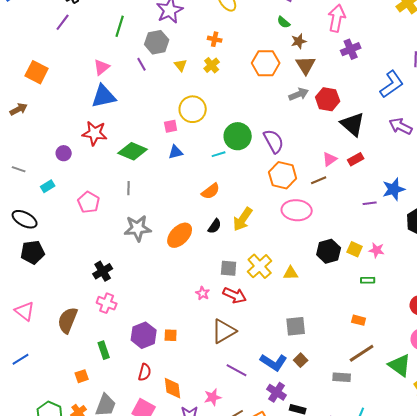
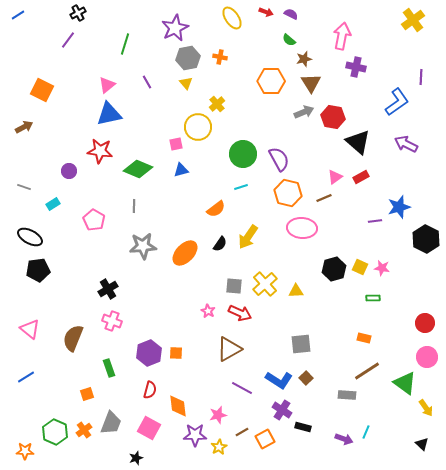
gray hexagon: (157, 42) -> (188, 58), moved
purple cross: (351, 49) -> (356, 67), turned 36
yellow cross: (212, 65) -> (217, 104), moved
cyan line: (219, 154) -> (241, 187), moved

